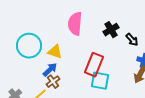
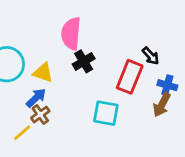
black cross: (111, 30) -> (84, 61), moved
red rectangle: (94, 65) -> (130, 77), moved

